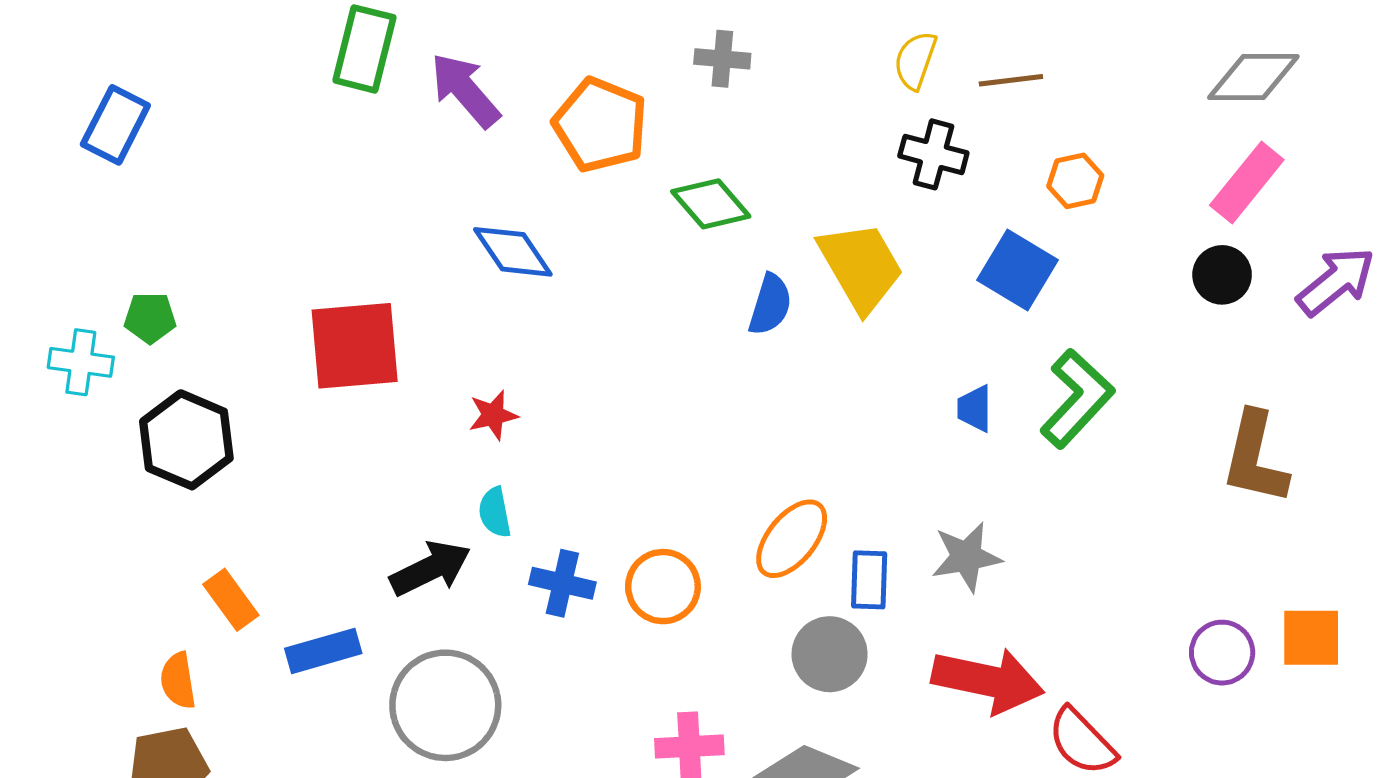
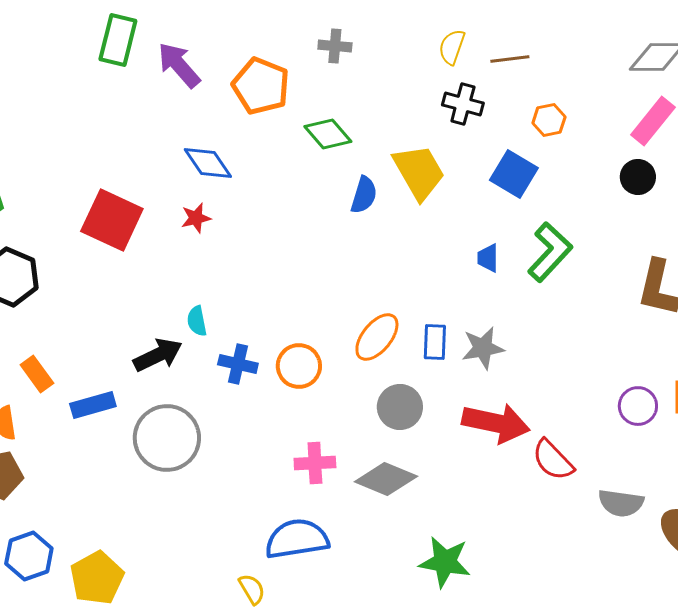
red square: (355, 346) -> (112, 220), turned 30
red star: (493, 415) -> (196, 218), moved
blue rectangle: (869, 580) -> (435, 342), moved

